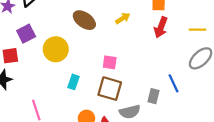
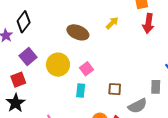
pink square: (110, 62) -> (87, 69), moved, turned -32
brown square: (110, 89) -> (115, 89), size x0.6

